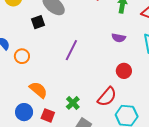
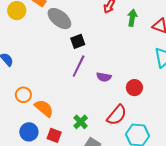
black square: (38, 22) -> (78, 41), moved
purple semicircle: (119, 38) -> (104, 77), moved
orange circle: (22, 56) -> (23, 95), moved

